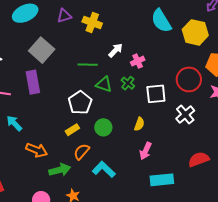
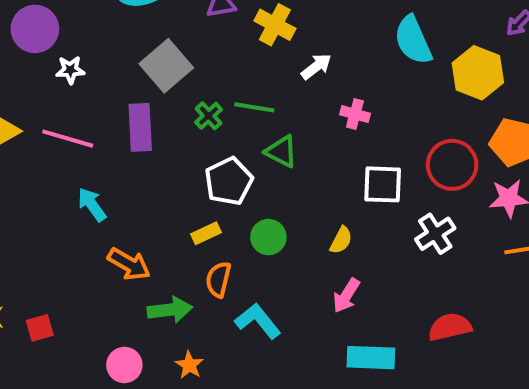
white arrow: (116, 50) -> (316, 67), moved
pink cross: (138, 61) -> (355, 114), turned 32
green cross: (128, 83) -> (209, 116), moved
orange semicircle: (82, 152) -> (218, 279), turned -36

